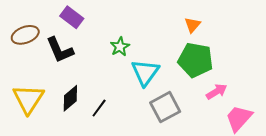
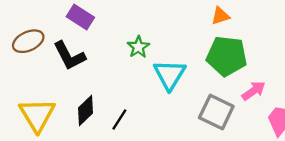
orange triangle: (193, 25) -> (220, 16), turned 36
gray square: (165, 107) -> (216, 112), moved, turned -32

